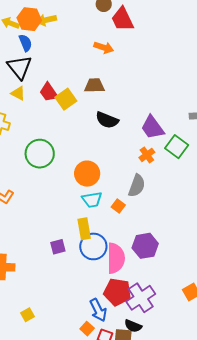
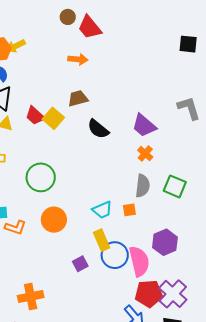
black semicircle: (107, 120) -> (98, 129), turned 30
green square: (177, 147) -> (175, 186), moved
orange circle: (87, 174) -> (54, 220), moved
orange square: (118, 206) -> (129, 210), turned -32

